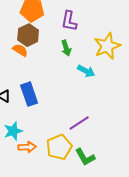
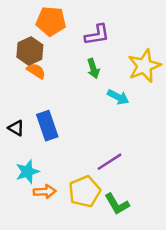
purple L-shape: (69, 21) -> (97, 35), turned -110
brown hexagon: (28, 35) -> (30, 51), moved

